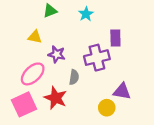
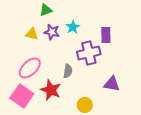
cyan star: (86, 14) -> (73, 27), moved
purple star: (57, 54) -> (52, 32), moved
pink square: (24, 104) -> (22, 96), turned -30
yellow circle: (107, 108) -> (85, 105), moved

